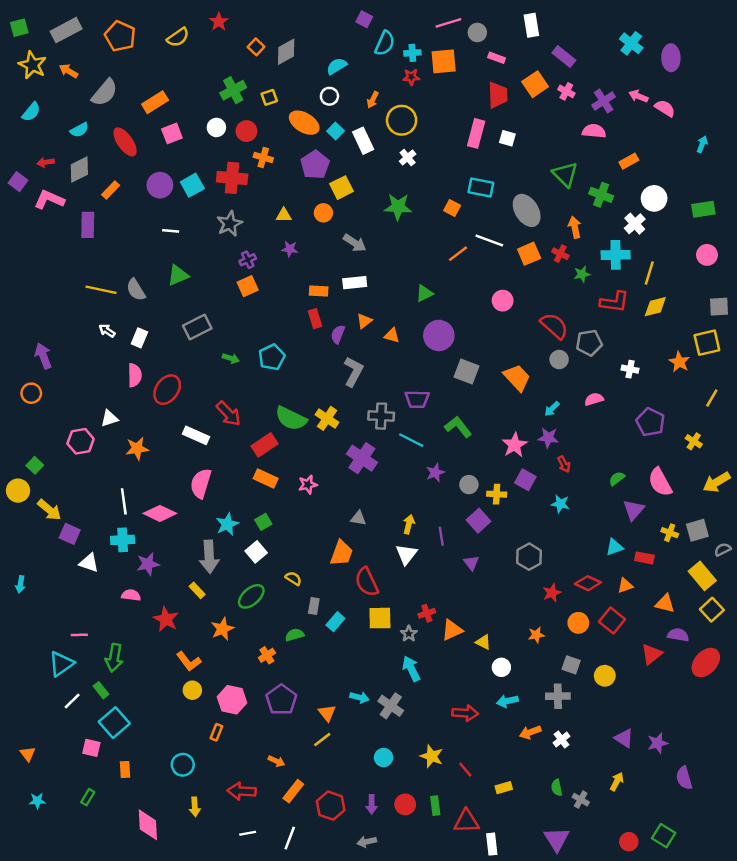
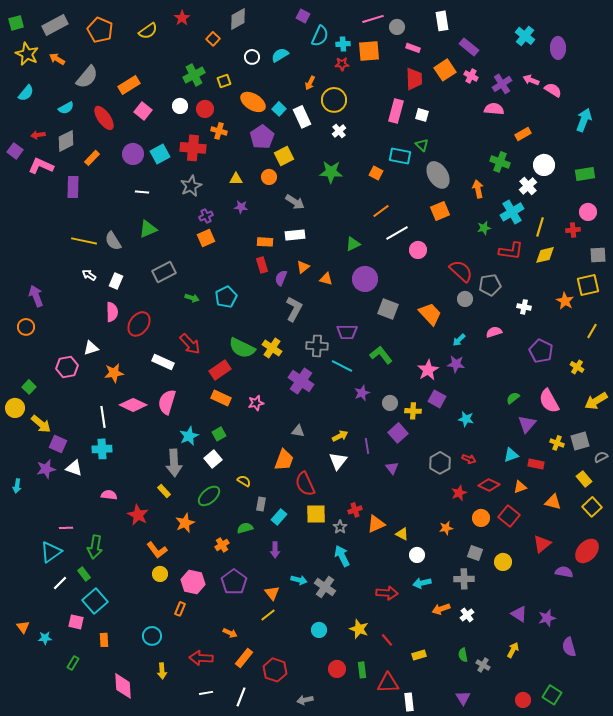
gray diamond: (286, 52) -> (238, 19), moved
white circle: (329, 96) -> (252, 57), moved
pink square: (172, 133) -> (143, 111), turned -30
cyan arrow: (702, 144) -> (584, 120), size x1.6
green triangle: (565, 174) -> (422, 145), moved, size x0.6
white line: (489, 240) -> (397, 233), moved, turned -50
red cross: (560, 254) -> (573, 230), moved, turned -32
cyan cross: (616, 255) -> (512, 212), turned -30
red arrow: (564, 464) -> (469, 459), moved, turned -40
pink diamond: (160, 513) -> (133, 405), moved
yellow arrow: (409, 524) -> (340, 436), turned 49
purple star: (148, 564) -> (46, 469), moved
yellow rectangle: (702, 576) -> (584, 479), size x0.7
purple semicircle: (678, 635) -> (564, 572), moved
cyan star: (37, 801) -> (45, 638), moved
purple arrow: (372, 804) -> (275, 550), moved
purple triangle: (557, 839) -> (463, 698), size x0.7

